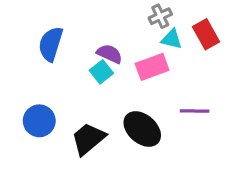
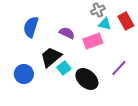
cyan square: (101, 72) -> (64, 68), moved
purple line: (195, 111) -> (119, 68), turned -48
black trapezoid: (88, 139) -> (51, 57), moved

